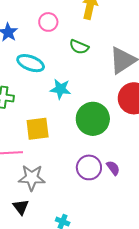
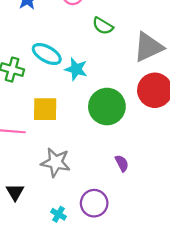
cyan ellipse: (31, 63) -> (47, 54), moved
purple circle: (89, 167) -> (94, 203), moved
gray star: (32, 178) -> (56, 162), moved

